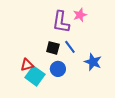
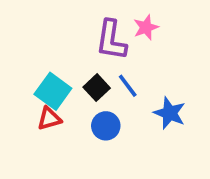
black square: (53, 48) -> (97, 88), turned 32
cyan square: (35, 76) -> (53, 91), moved

